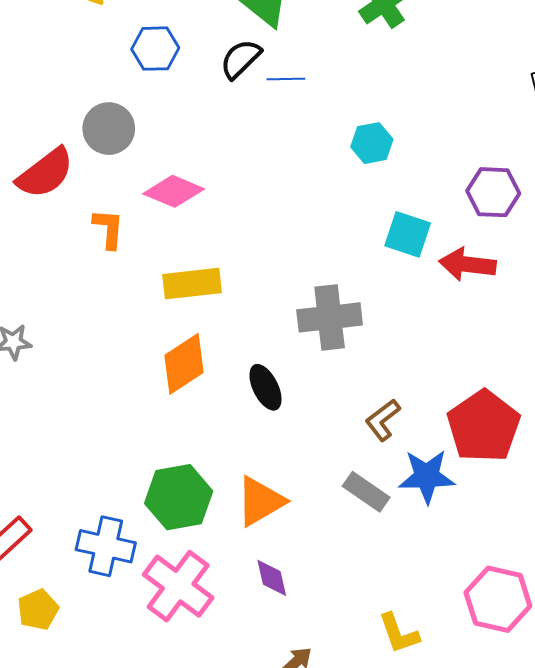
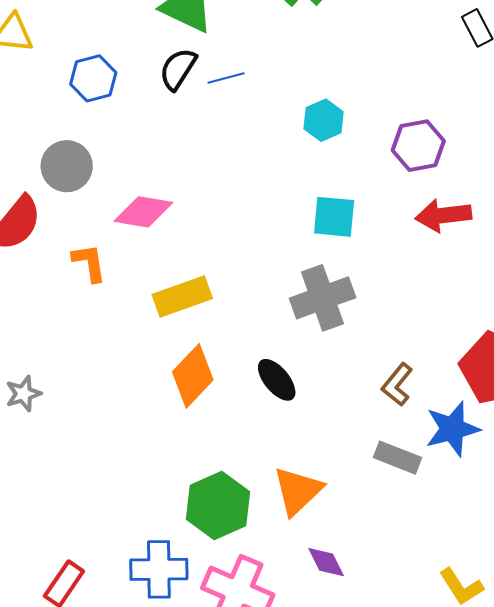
purple hexagon: (493, 192) -> (418, 146), moved
cyan square: (408, 234) -> (334, 217), moved

